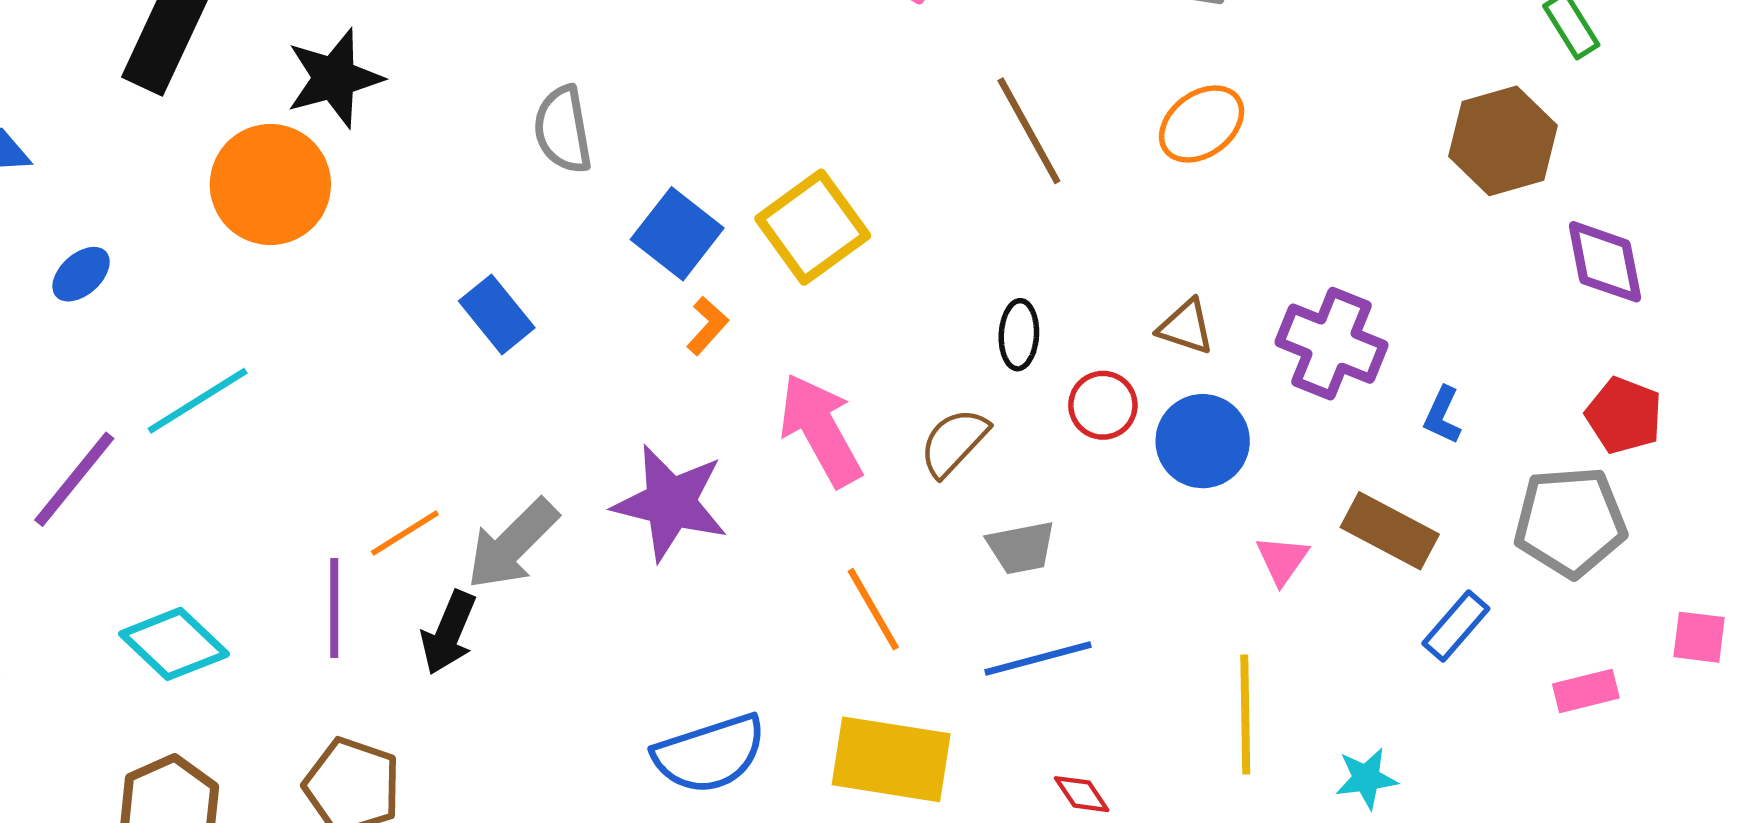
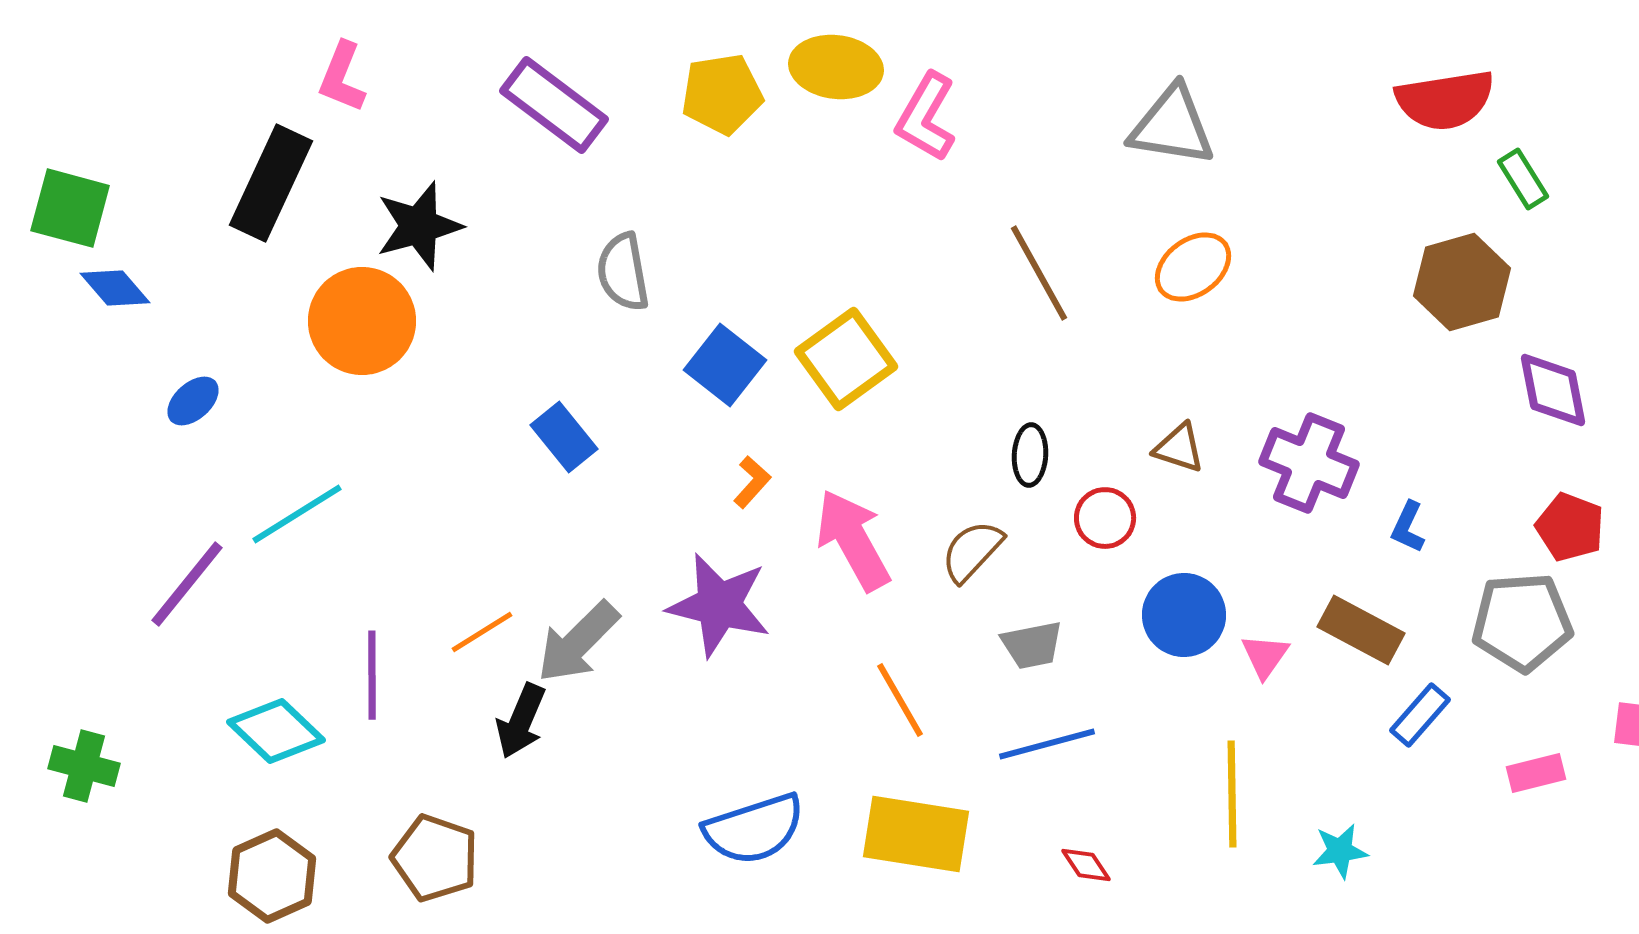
orange L-shape: (707, 326) -> (752, 482), moved
blue circle: (1203, 441) -> (1184, 615), moved
purple line: (334, 608) -> (372, 675), moved

